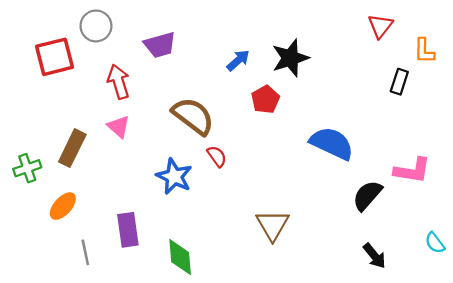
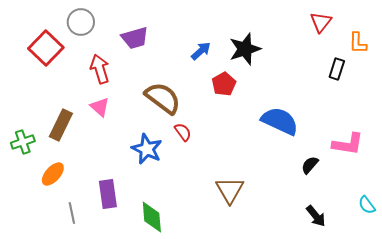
red square: (54, 57) -> (46, 48), turned -32
black semicircle: (367, 195) -> (310, 165), size x0.7

